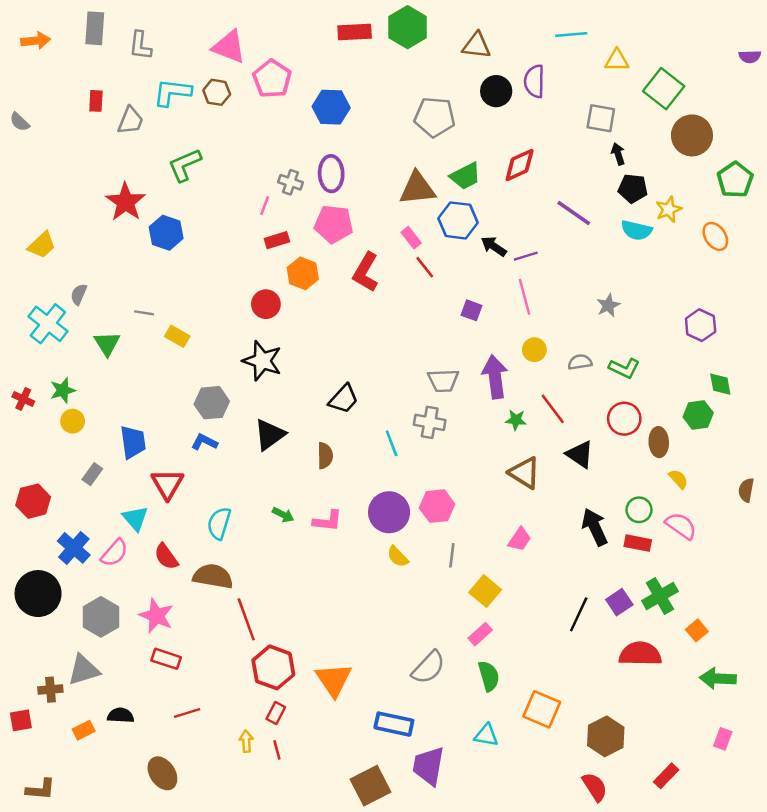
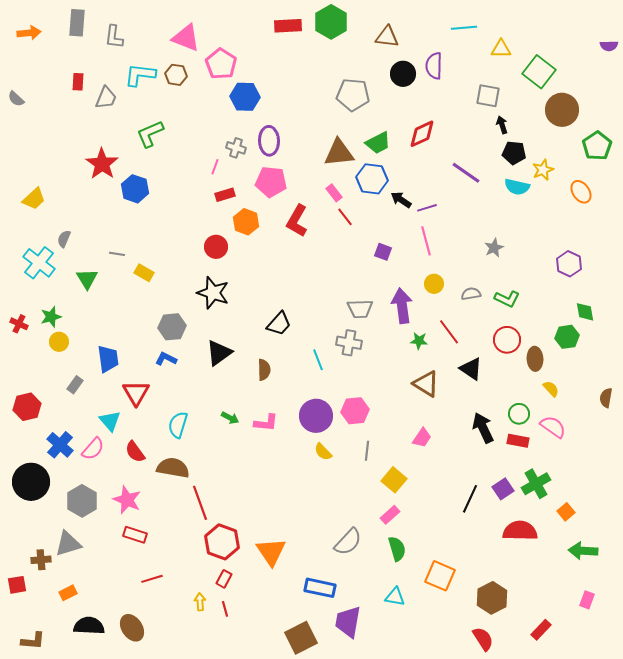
blue hexagon: (331, 107) -> (245, 97), moved
black semicircle: (121, 715) -> (89, 626), moved, size x1.4

